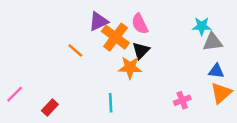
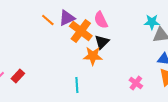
orange line: (75, 50) -> (48, 20), moved
pink cross: (182, 100) -> (136, 83), turned -32
red rectangle: (50, 108) -> (18, 76), moved

